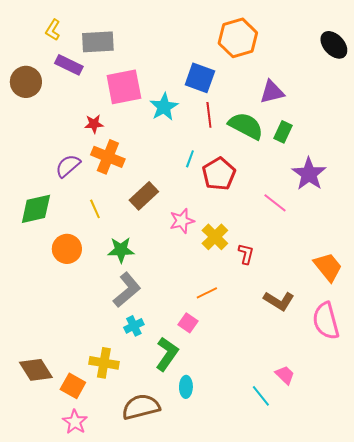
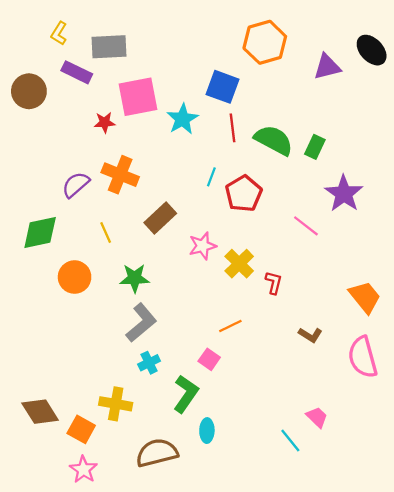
purple triangle: (272, 92) -> (327, 67), moved
red star: (94, 124) -> (105, 122), moved
brown L-shape: (279, 301) -> (310, 335), size x0.7

